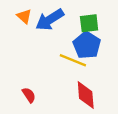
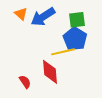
yellow line: (73, 60) -> (63, 52), turned -35
red diamond: (86, 95) -> (50, 72), moved

